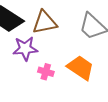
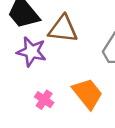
pink cross: (46, 72) -> (44, 100), moved

